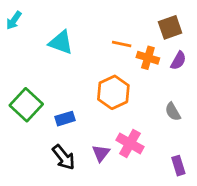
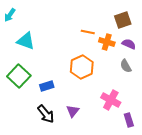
cyan triangle: (61, 43) -> (26, 41), moved
purple semicircle: (178, 61) -> (129, 44), turned -96
gray semicircle: (173, 112) -> (126, 66), moved
pink cross: (130, 143) -> (111, 100), moved

